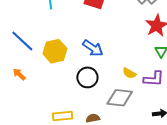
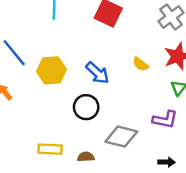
yellow semicircle: (129, 73) -> (140, 64), moved

